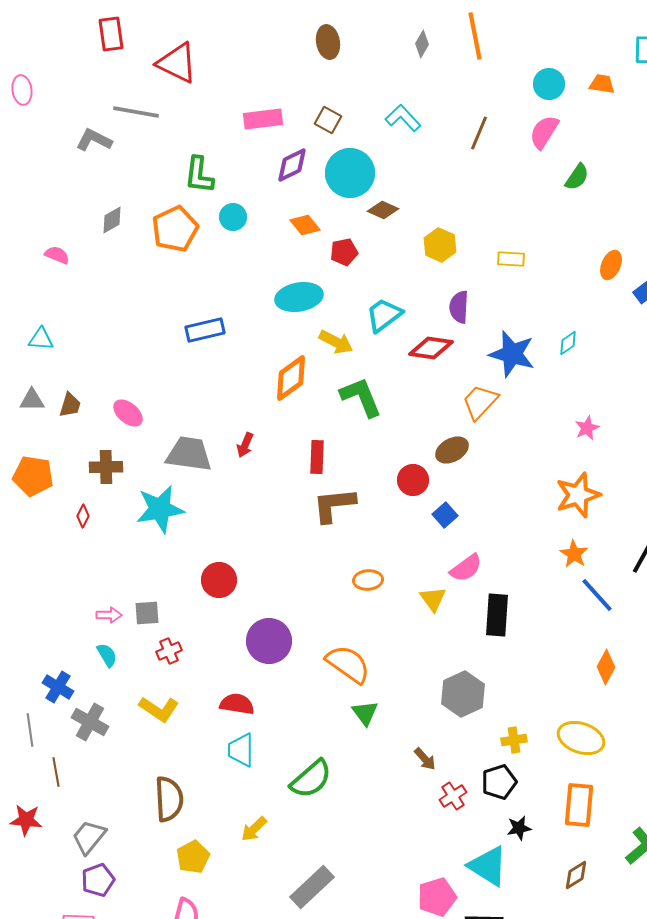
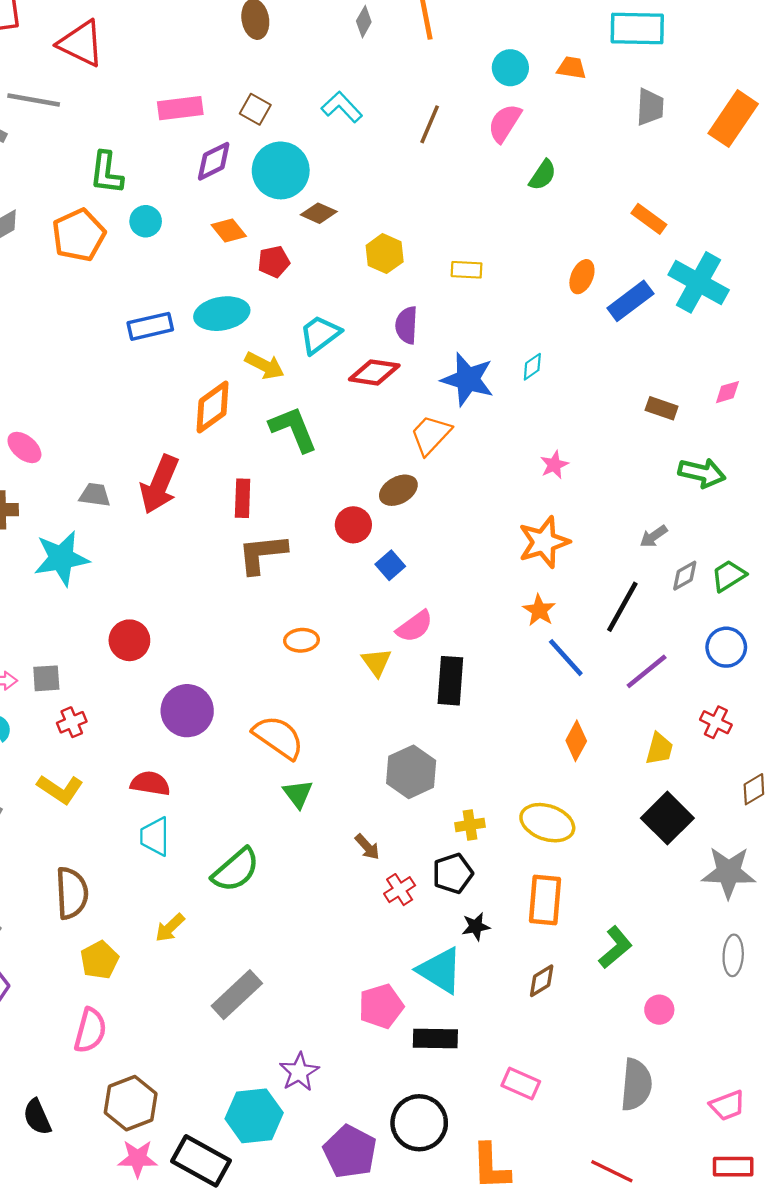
blue rectangle: (205, 330) -> (150, 326), moved
red arrow: (245, 445) -> (159, 484), size x2.0
gray trapezoid: (189, 454) -> (95, 495), size x0.6

